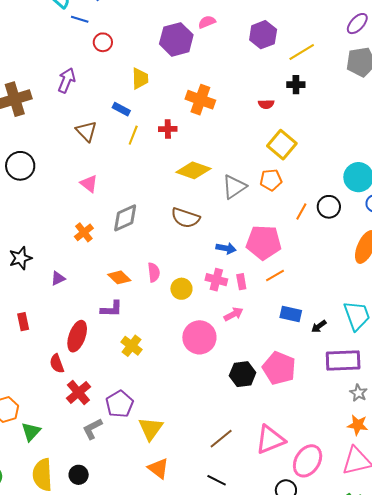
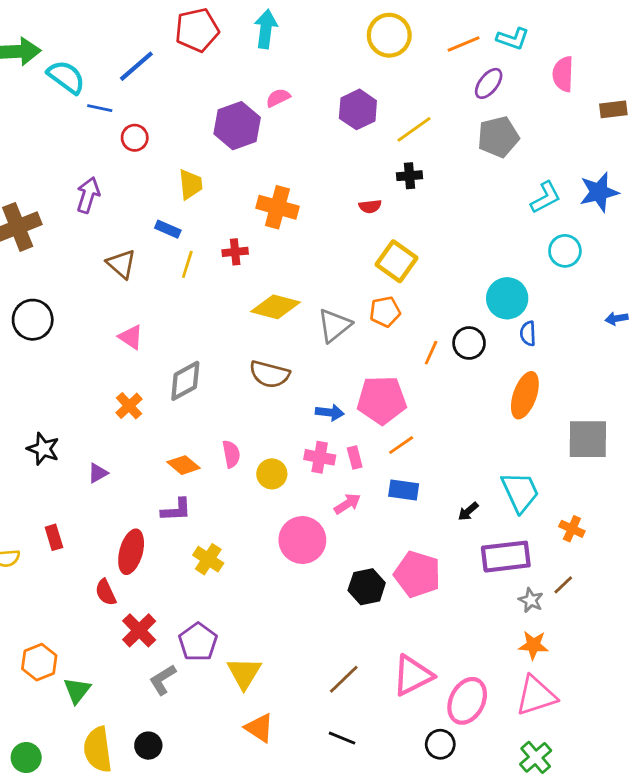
black star: (20, 258) -> (43, 449), turned -30
blue rectangle: (291, 314) -> (404, 490), moved

